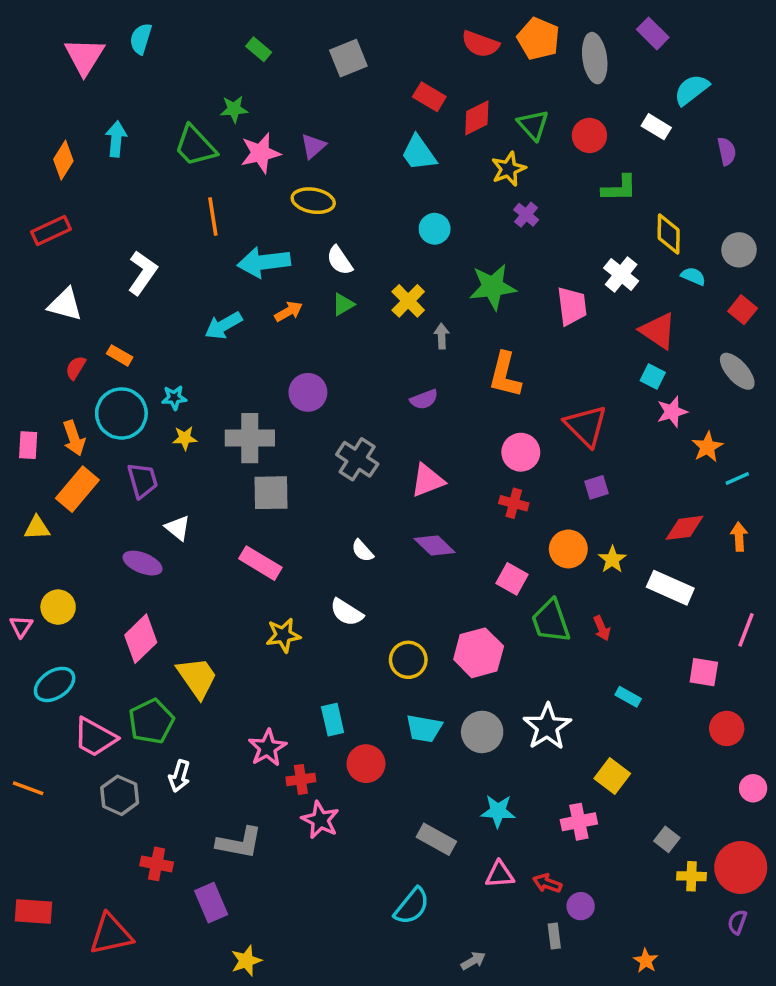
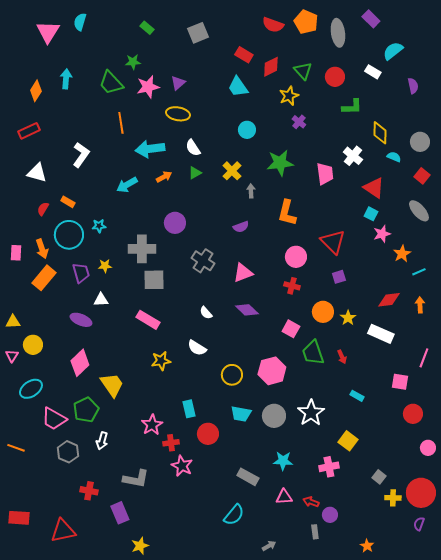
yellow star: (185, 438) -> (105, 266), moved
yellow triangle: (37, 528) -> (13, 322), moved
white triangle: (178, 528) -> (101, 300), turned -42

